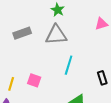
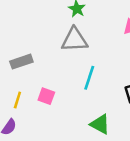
gray rectangle: (22, 33) -> (21, 62), moved

